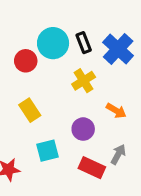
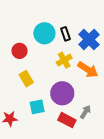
red circle: (26, 61) -> (20, 51), moved
orange arrow: (116, 111) -> (88, 70), moved, size x1.5
purple circle: (83, 129) -> (62, 93), size x1.5

